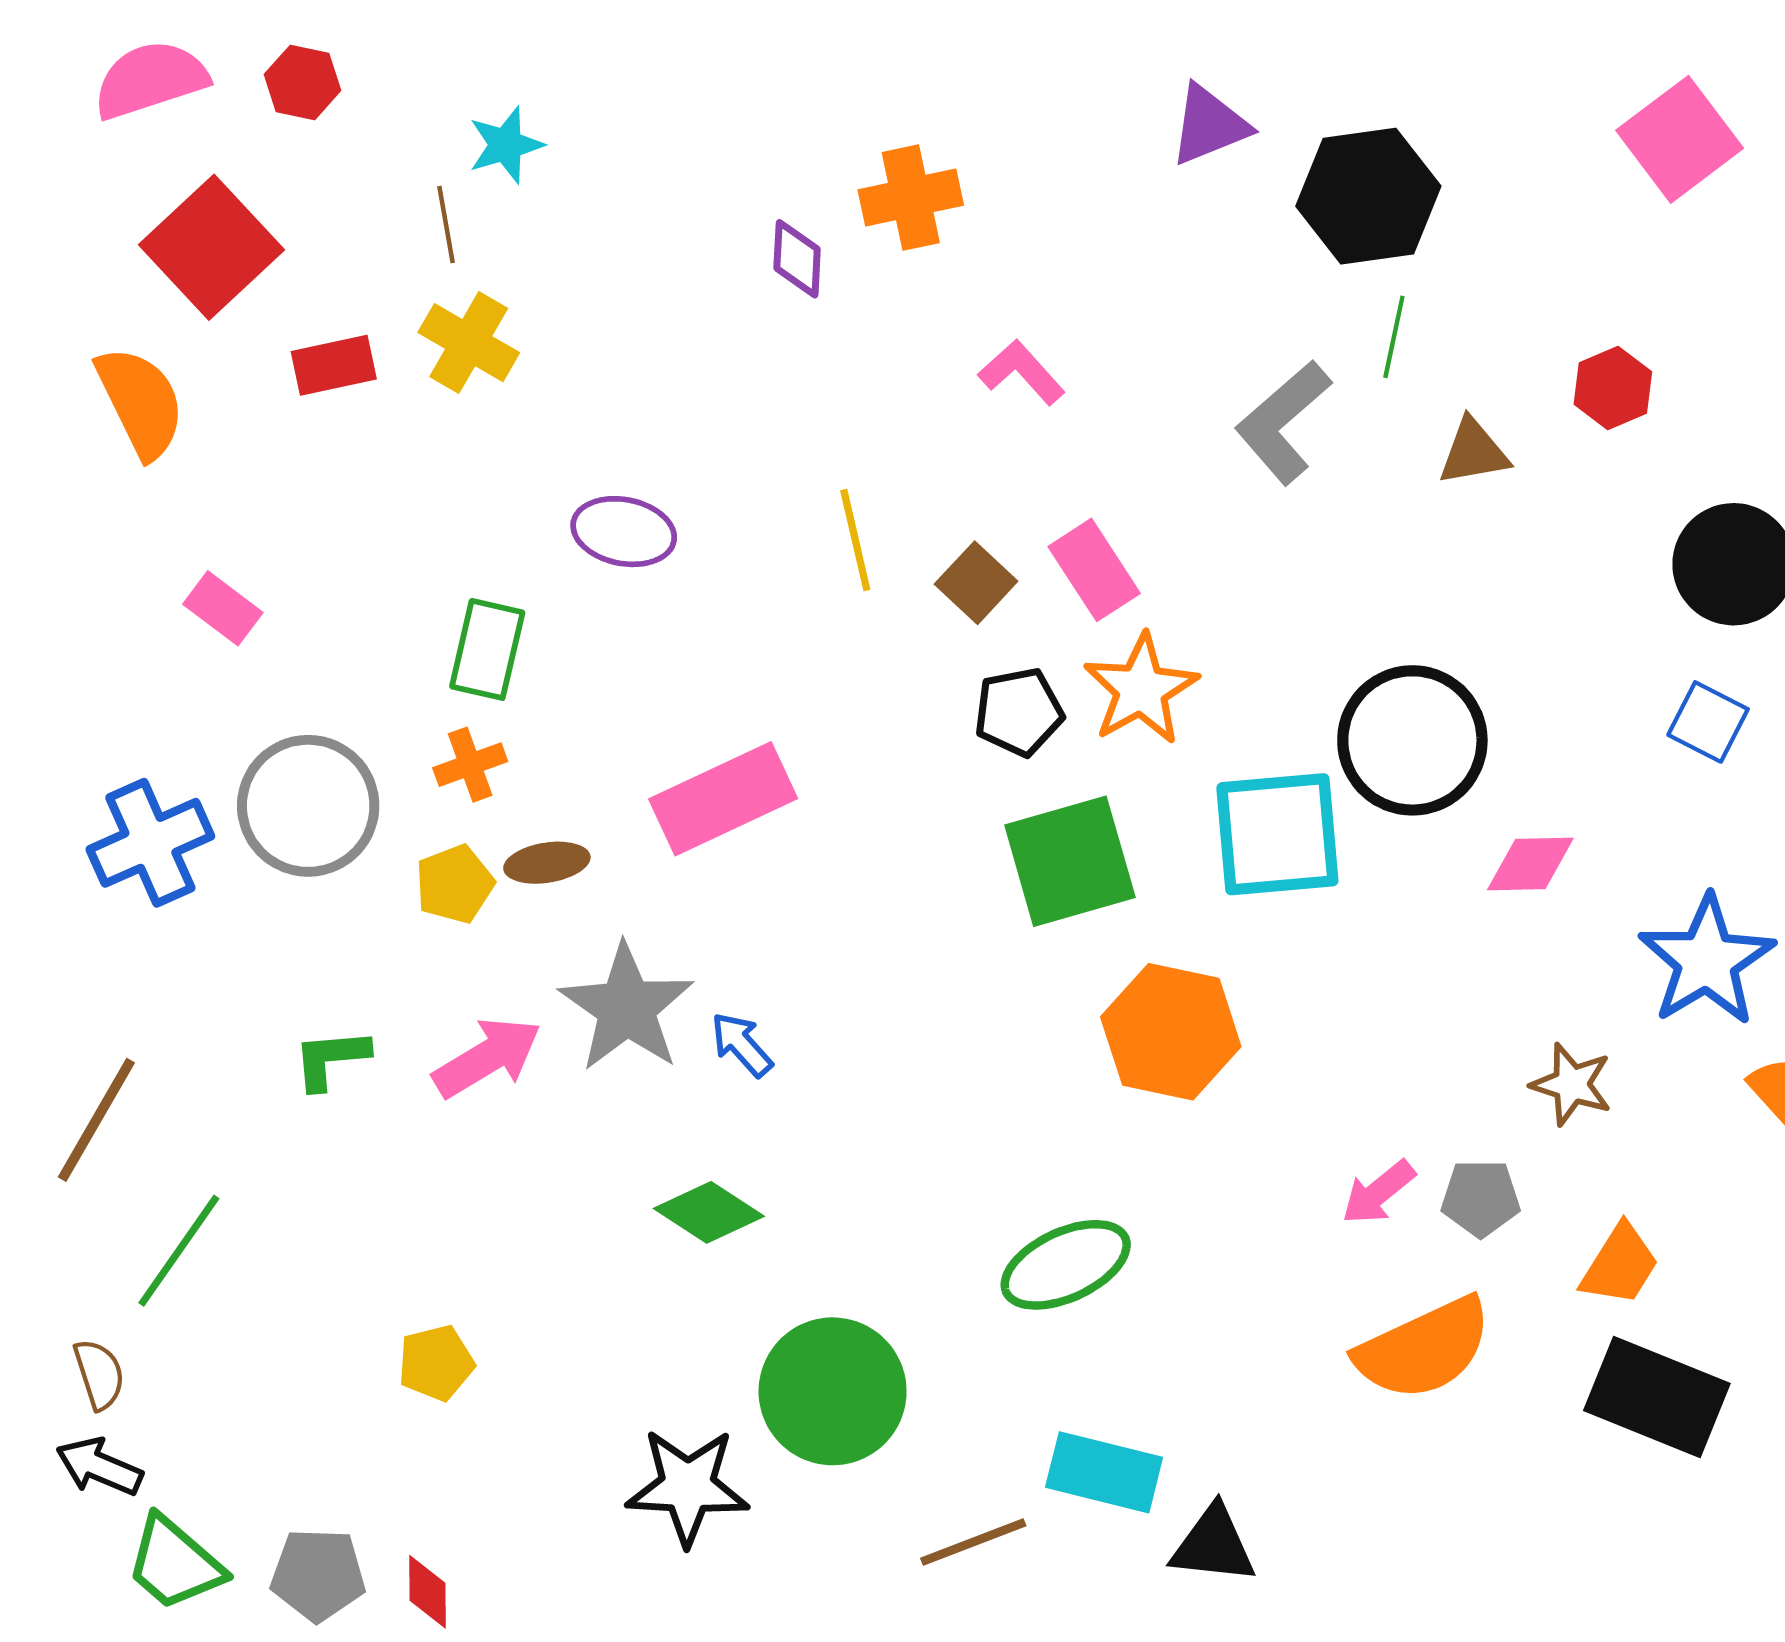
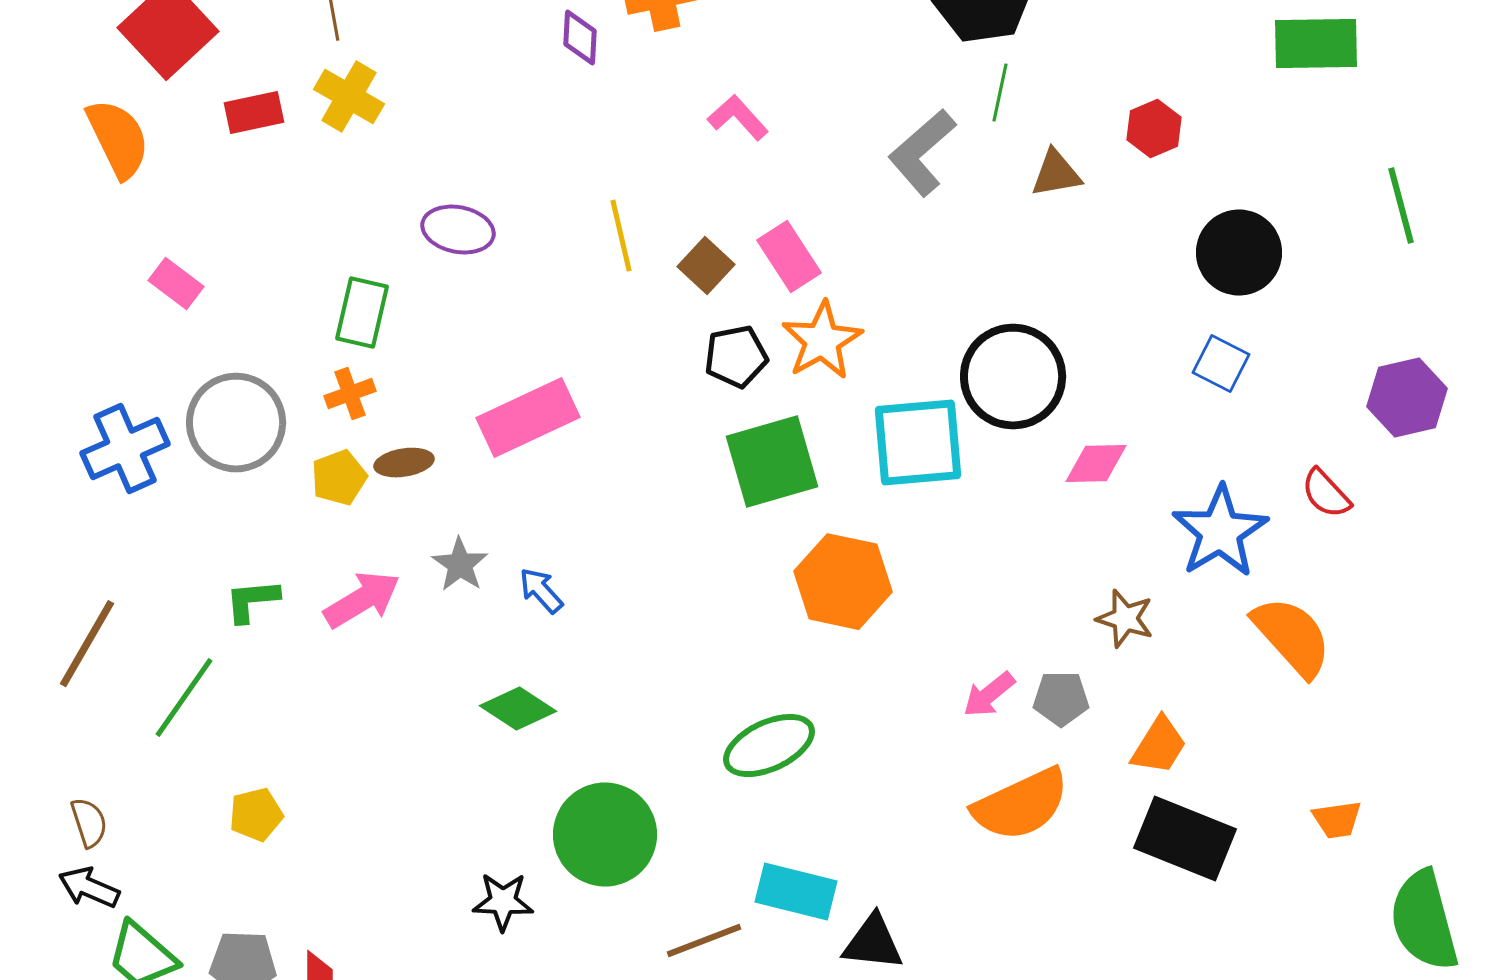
gray star: (626, 1008) -> (460, 565), size x0.6
green line: (179, 1251) -> (184, 698), moved
yellow pentagon: (436, 1363) -> (256, 815), moved
black star: (688, 1487) -> (503, 902), size x0.7

